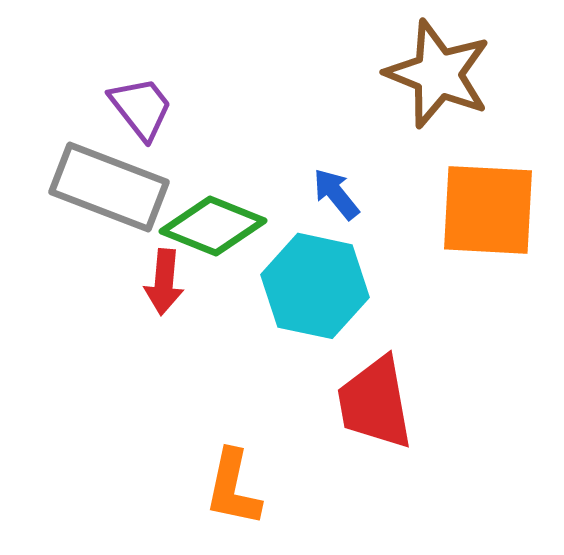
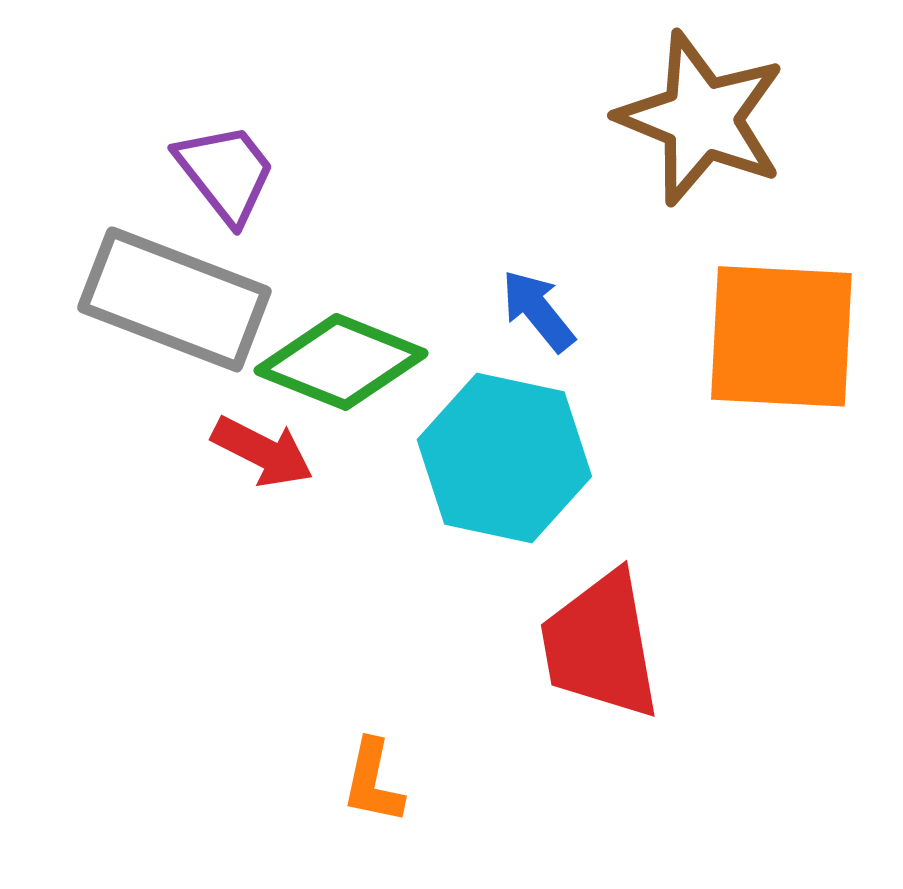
red arrow: (164, 282) -> (263, 452), turned -68
orange L-shape: (233, 488) -> (373, 782), size x0.7

